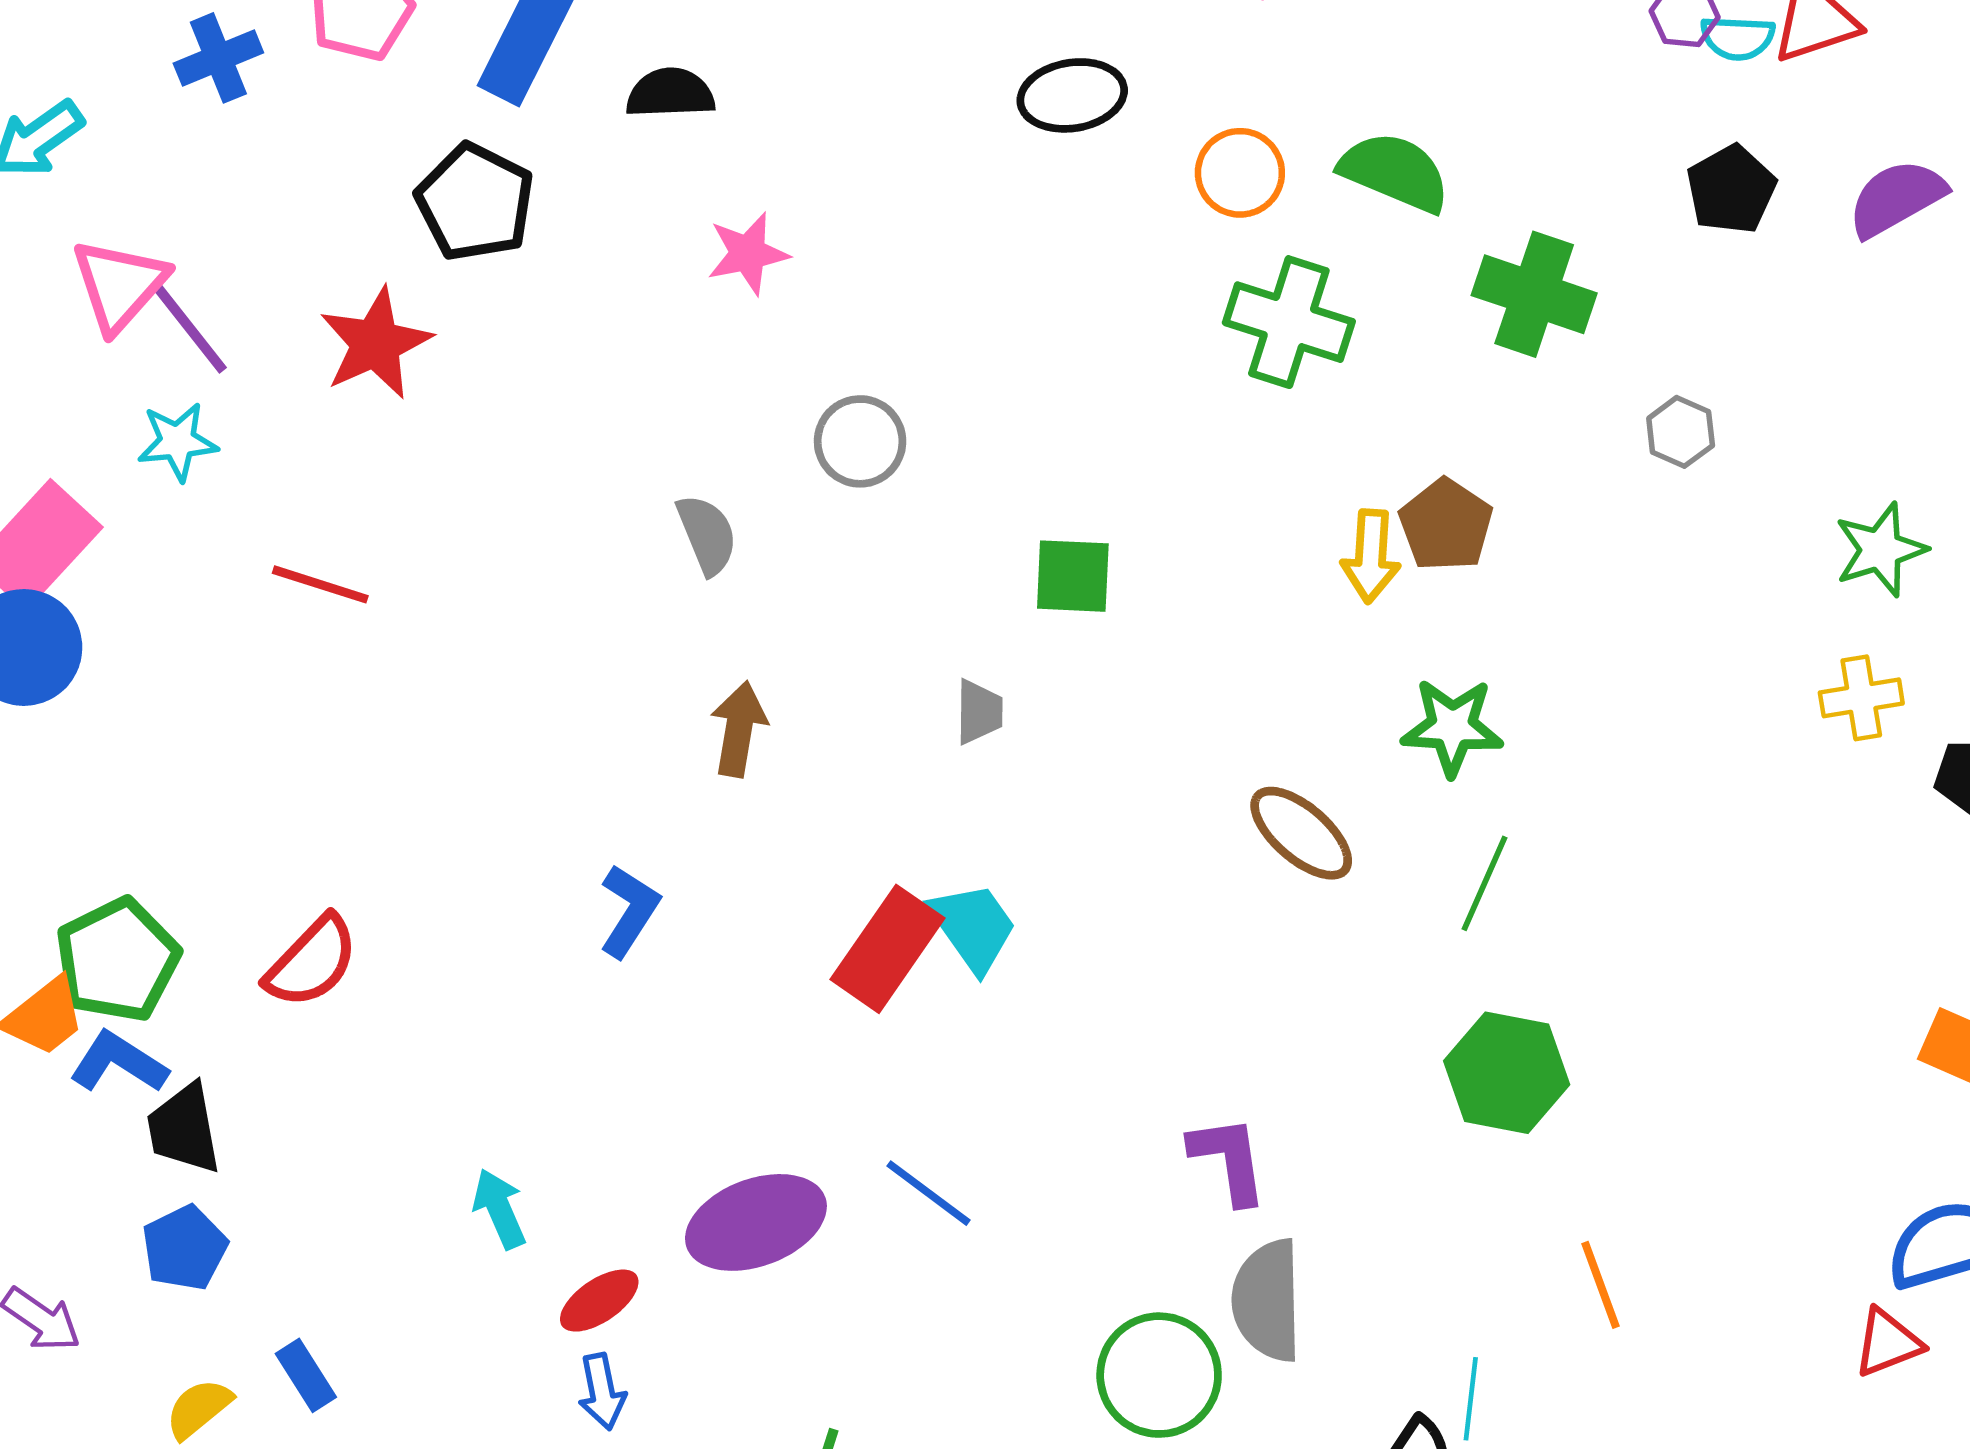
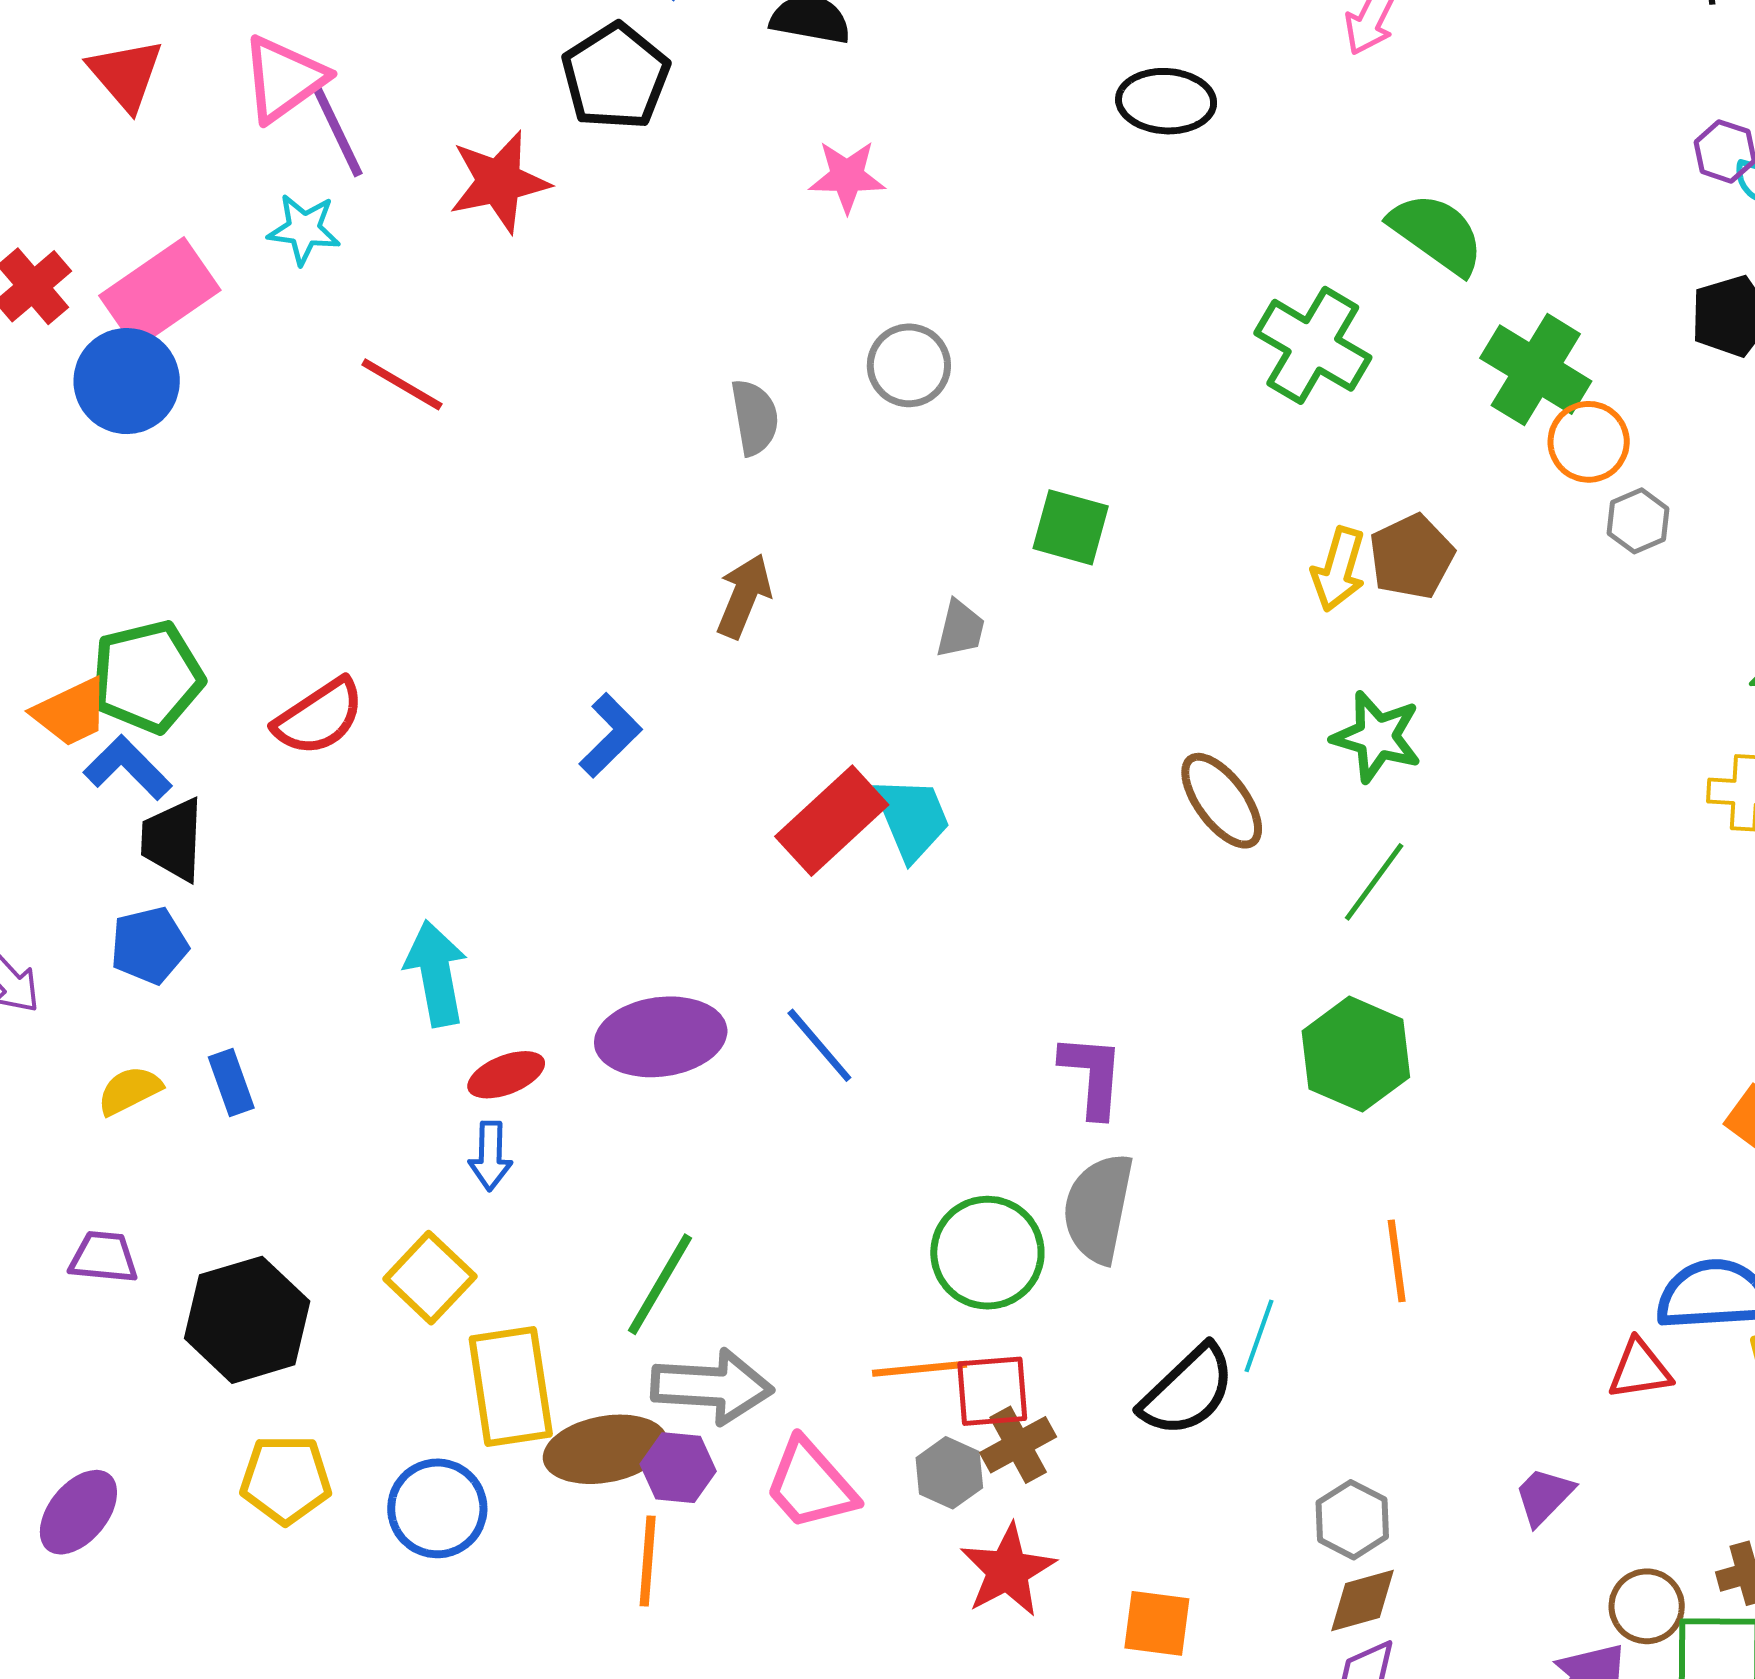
orange circle: (1240, 173) -> (1589, 442), moved
cyan arrow: (499, 1209) -> (436, 973), size x1.4

